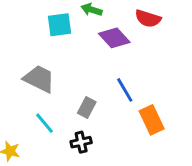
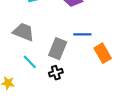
blue line: (125, 90) -> (82, 34), turned -54
gray rectangle: (87, 107) -> (58, 49), size x1.5

